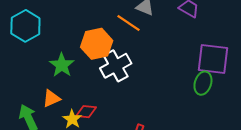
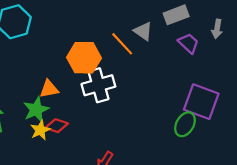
green star: (62, 65) -> (36, 110), moved
orange triangle: (51, 98) -> (49, 89), moved

